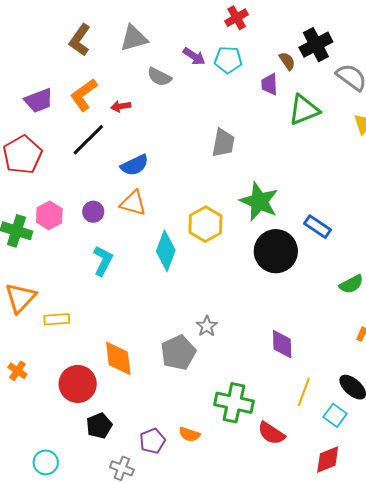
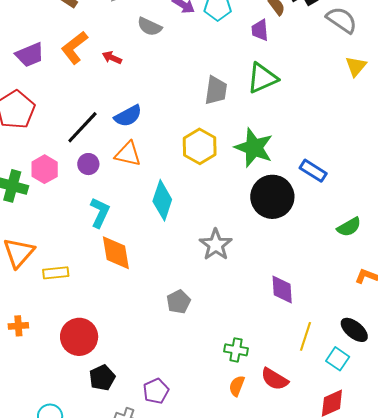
red arrow: (121, 106) -> (112, 58), turned 36
green triangle: (304, 110) -> (262, 78), moved
black line: (88, 140) -> (82, 127), moved
yellow hexagon: (205, 224) -> (200, 146), moved
gray star: (207, 326) -> (216, 245), moved, size x1.5
gray pentagon: (178, 353) -> (178, 302), size x0.7
orange diamond: (118, 358) -> (116, 253), moved
orange cross: (17, 371) -> (18, 326), turned -36
green cross: (234, 403) -> (236, 350), size x0.6
orange semicircle: (189, 434) -> (237, 386), moved, turned 95

